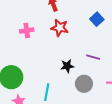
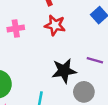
black star: (67, 66) -> (64, 71), size x1.5

